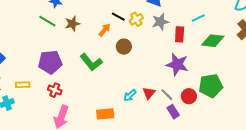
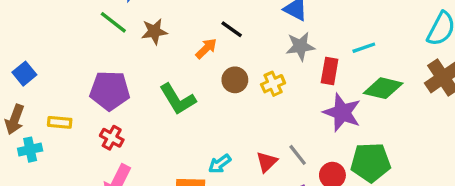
yellow cross: (136, 19) -> (273, 84), moved
purple star: (177, 64) -> (342, 113), moved
cyan arrow: (130, 95) -> (220, 164), moved
gray line: (167, 95) -> (298, 155), moved

